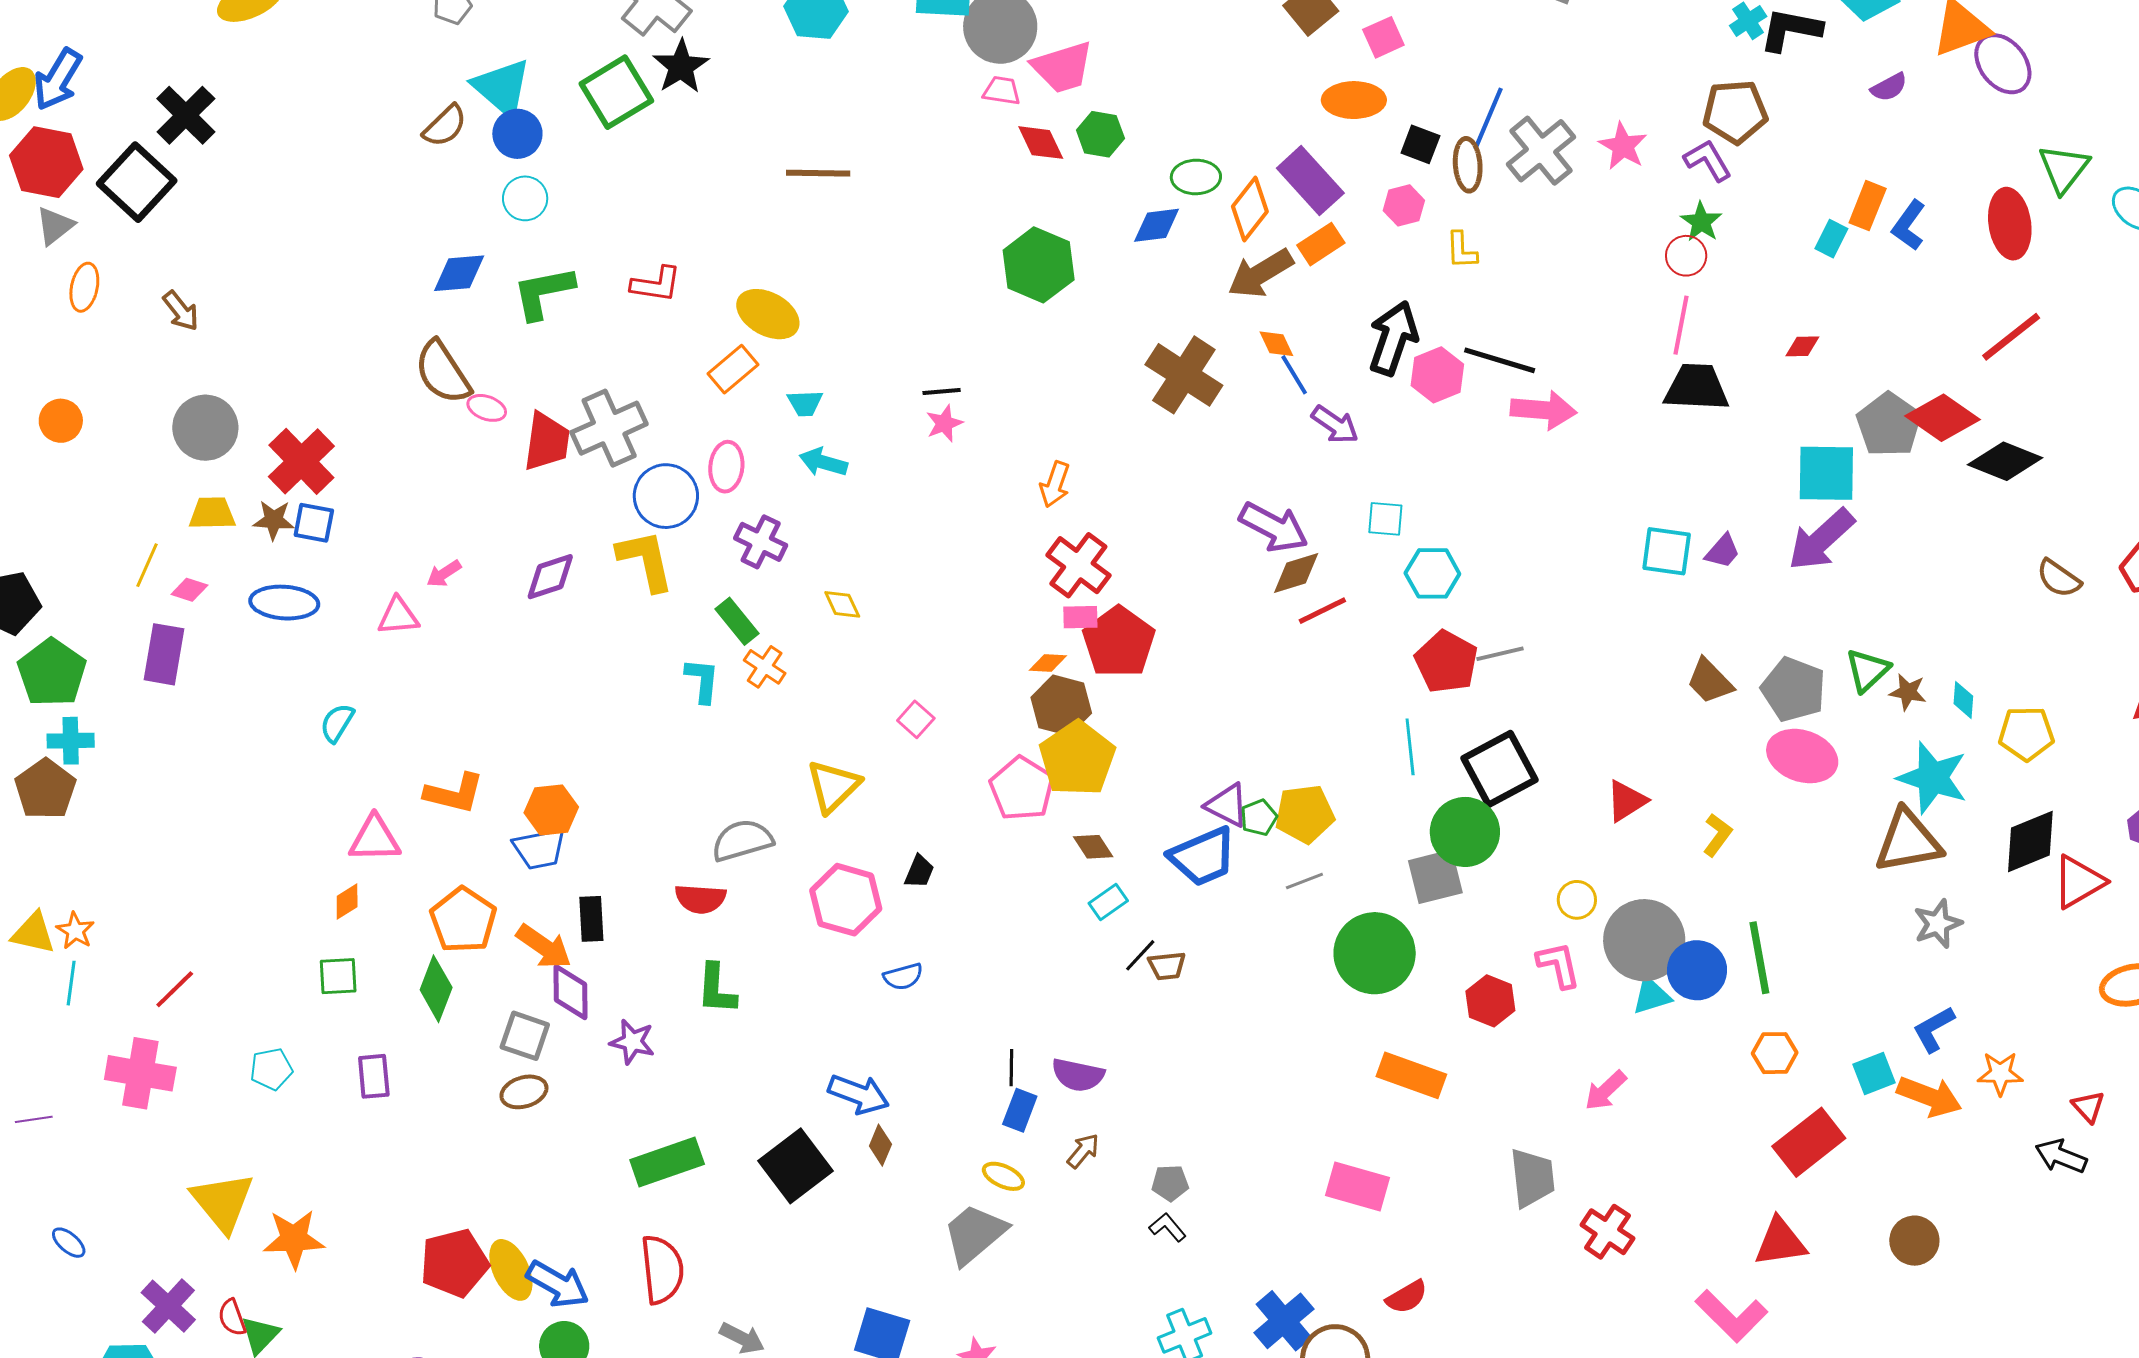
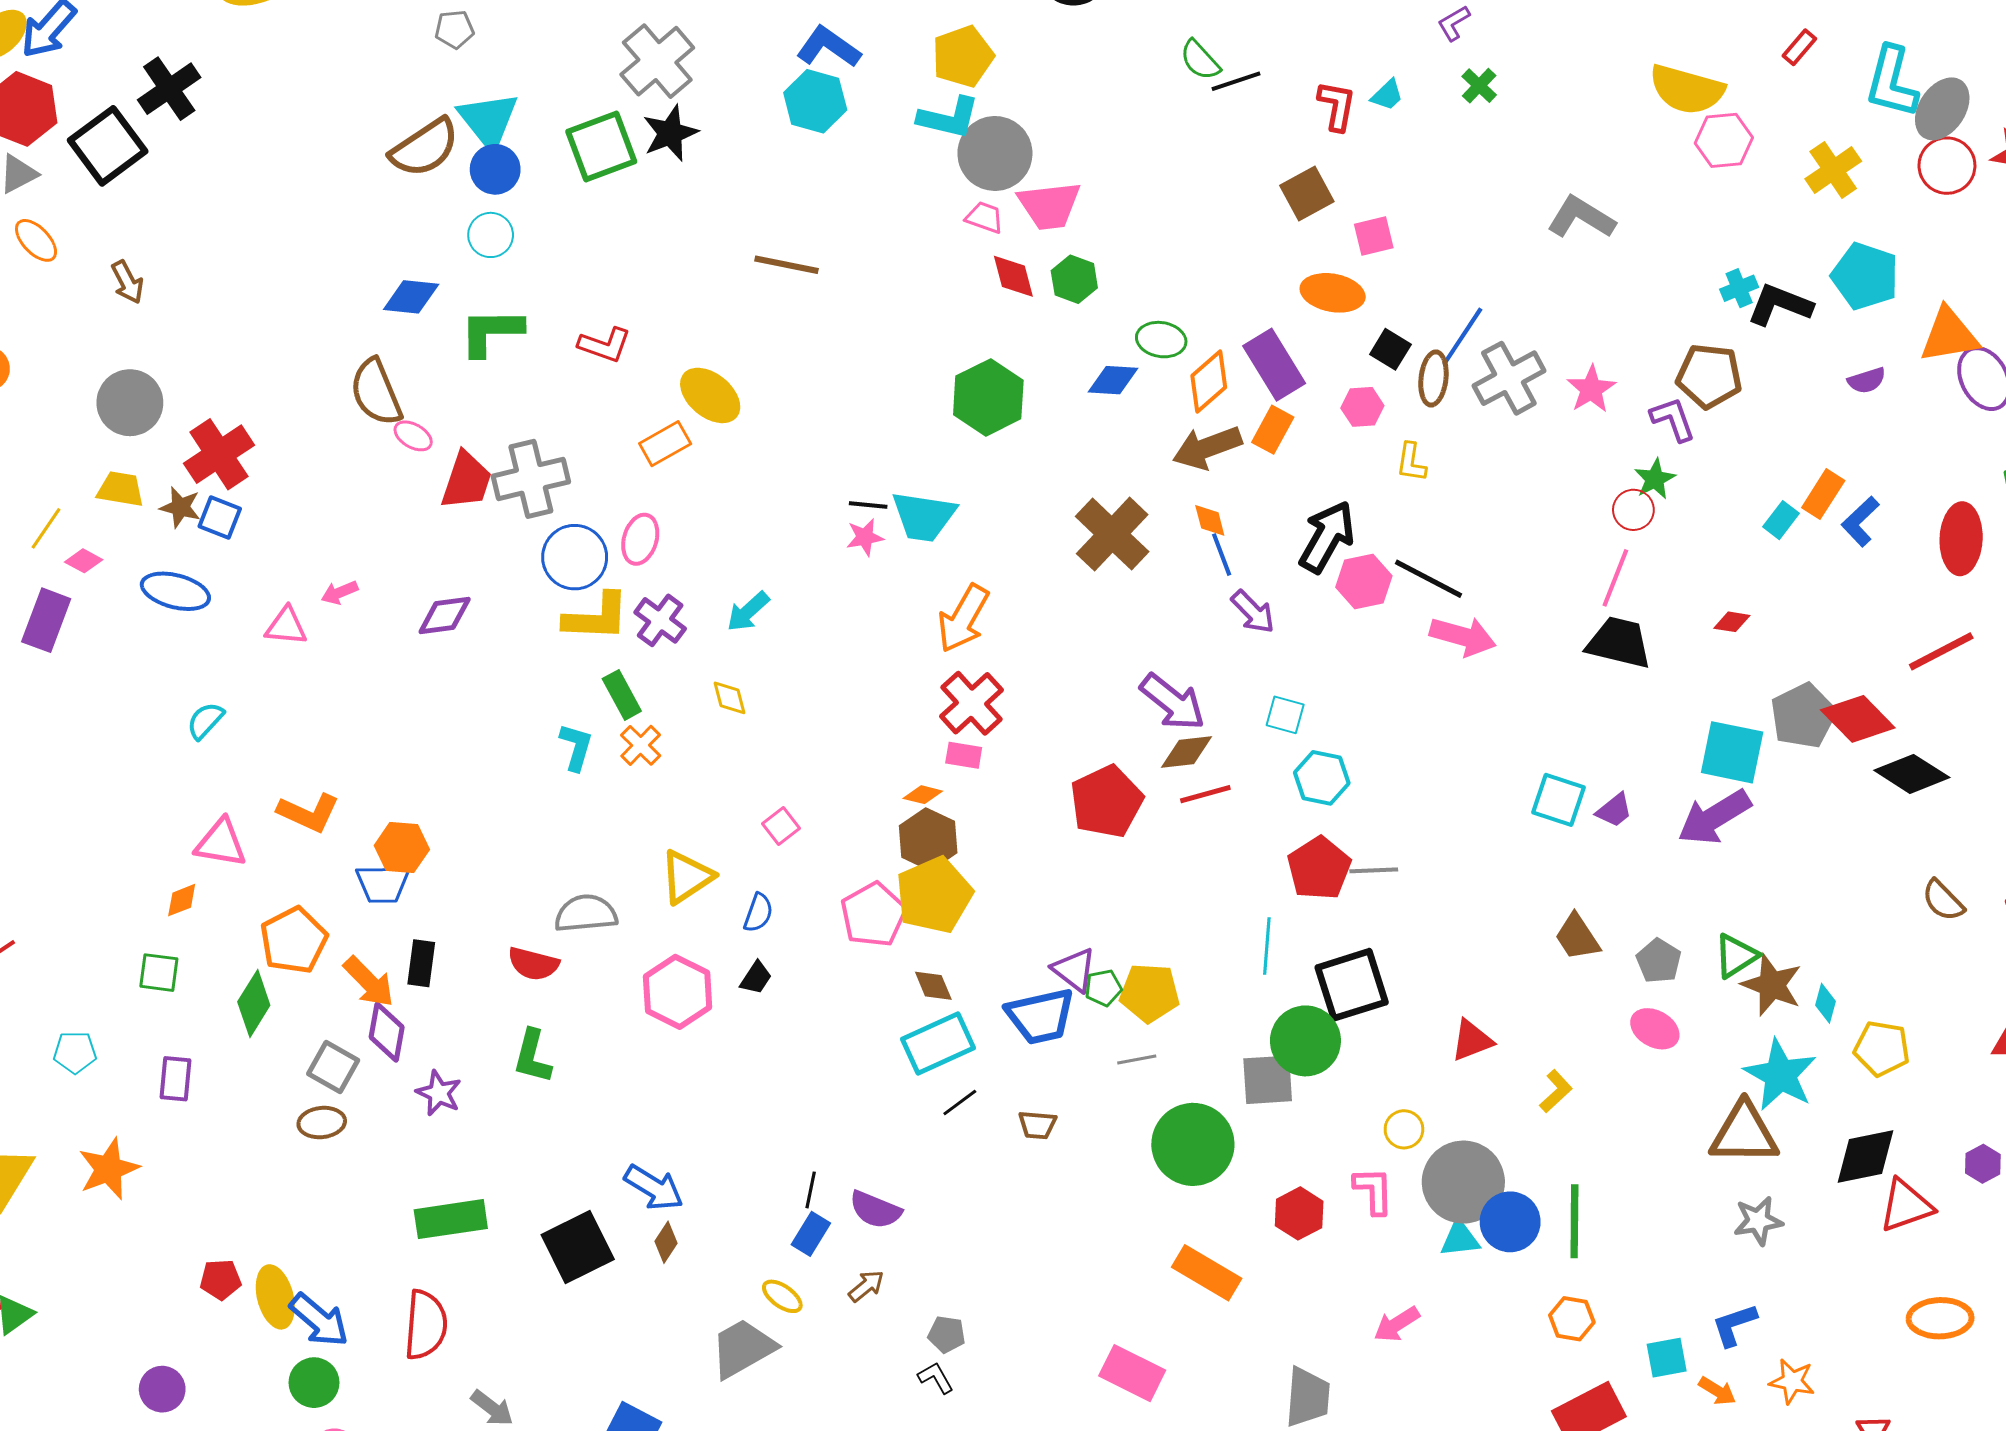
brown semicircle: (445, 126) -> (425, 148), size x1.5
orange rectangle: (1321, 244) -> (1273, 430), turned -39
orange ellipse: (84, 287) -> (36, 240), turned -66
cyan trapezoid: (805, 403) -> (924, 516), moved, size x1.8
cyan arrow: (823, 462) -> (748, 612), moved, turned -69
orange arrow: (1055, 484) -> (963, 618), size x1.5
yellow L-shape: (645, 560) -> (596, 617), moved, turned 94
red pentagon: (1119, 642) -> (1106, 802), moved
gray pentagon: (1793, 689) -> (1659, 961), size x0.7
brown star: (1908, 692) -> (1772, 985), size x1.6
pink ellipse: (1802, 756) -> (1655, 1029), size x0.7
cyan rectangle: (1108, 902) -> (938, 1044), size x1.8
brown trapezoid: (1167, 966) -> (1037, 1125), moved
blue semicircle: (903, 977) -> (758, 913), moved, turned -66
orange arrow: (1929, 1096) -> (1717, 1391), size x0.6
orange star: (294, 1239) -> (109, 1169), moved, turned -30
red pentagon: (454, 1263) -> (220, 1280), size x0.6

